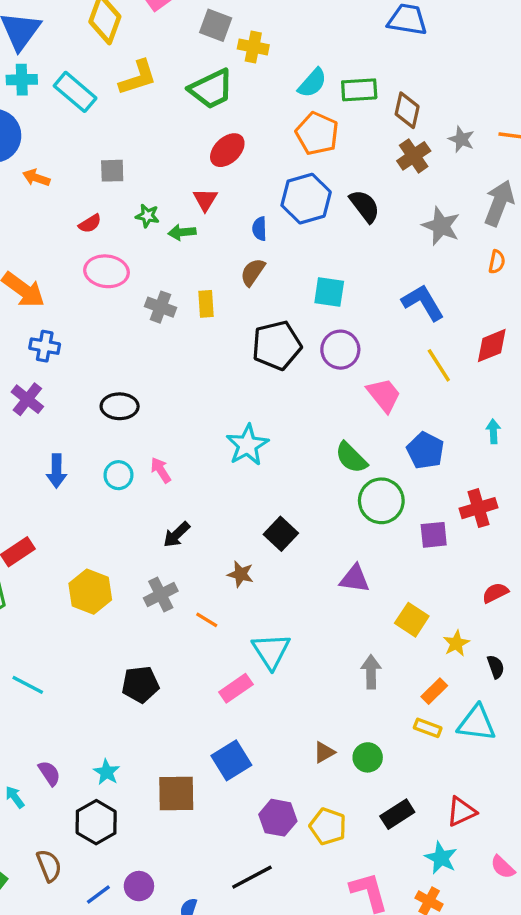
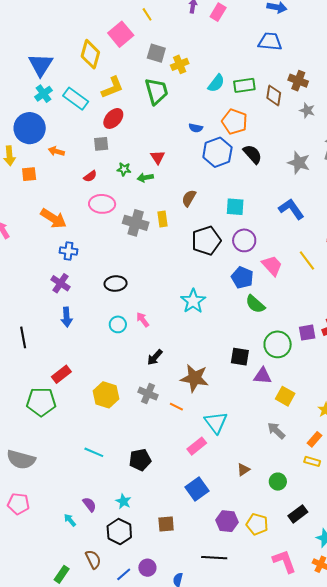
yellow cross: (253, 47) -> (180, 64), turned -30
cyan cross: (22, 80) -> (44, 94), turned -30
green trapezoid: (211, 89) -> (156, 91), turned -76
orange pentagon: (317, 134) -> (234, 122), moved
red ellipse: (227, 150) -> (113, 118), moved
brown cross: (414, 156) -> (298, 81), moved, turned -30
blue semicircle: (259, 229) -> (196, 128), moved, turned -72
gray cross: (161, 307) -> (136, 223), size x1.4
yellow line: (439, 365) -> (307, 260), moved
blue pentagon: (425, 450) -> (242, 278), moved
blue arrow: (56, 471) -> (67, 317), moved
green circle: (381, 501) -> (278, 344), moved
black square: (281, 534) -> (240, 357), moved, turned -30
purple square: (434, 535) -> (307, 333), moved
brown star: (241, 574) -> (195, 378), size x1.8
gray cross: (161, 594) -> (148, 394), turned -36
yellow square: (412, 620) -> (285, 396), moved
gray arrow: (371, 672) -> (276, 431), turned -42
black pentagon: (140, 684) -> (140, 460), moved
cyan line: (28, 685) -> (94, 452), moved
brown triangle: (324, 752) -> (243, 470), moved
brown square: (176, 793) -> (166, 524), moved, size x0.7
black line: (252, 877) -> (214, 558), turned 35

